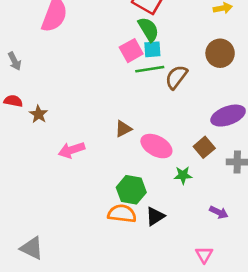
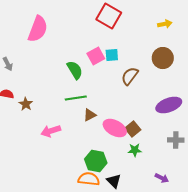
green semicircle: (148, 29) -> (75, 70), moved
green line: (150, 69) -> (76, 98), moved
brown square: (204, 147) -> (133, 129), moved
black triangle: (155, 216) -> (114, 181), turned -42

